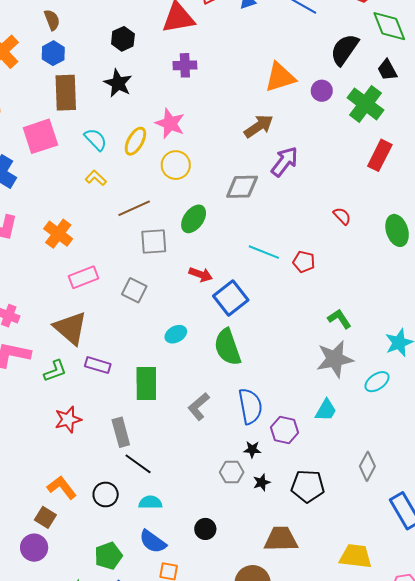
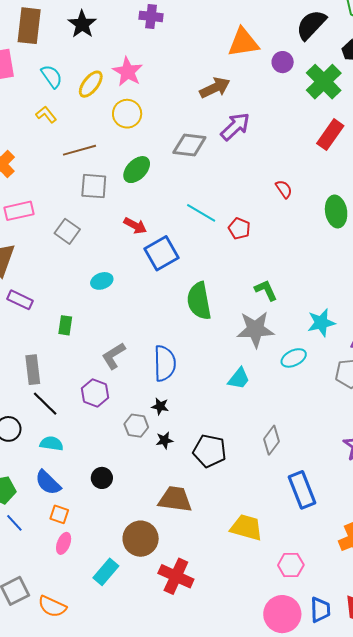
green semicircle: (228, 347) -> (199, 301), moved
green rectangle: (146, 384) -> (65, 325), size x0.6
purple hexagon: (285, 430) -> (95, 393), moved

